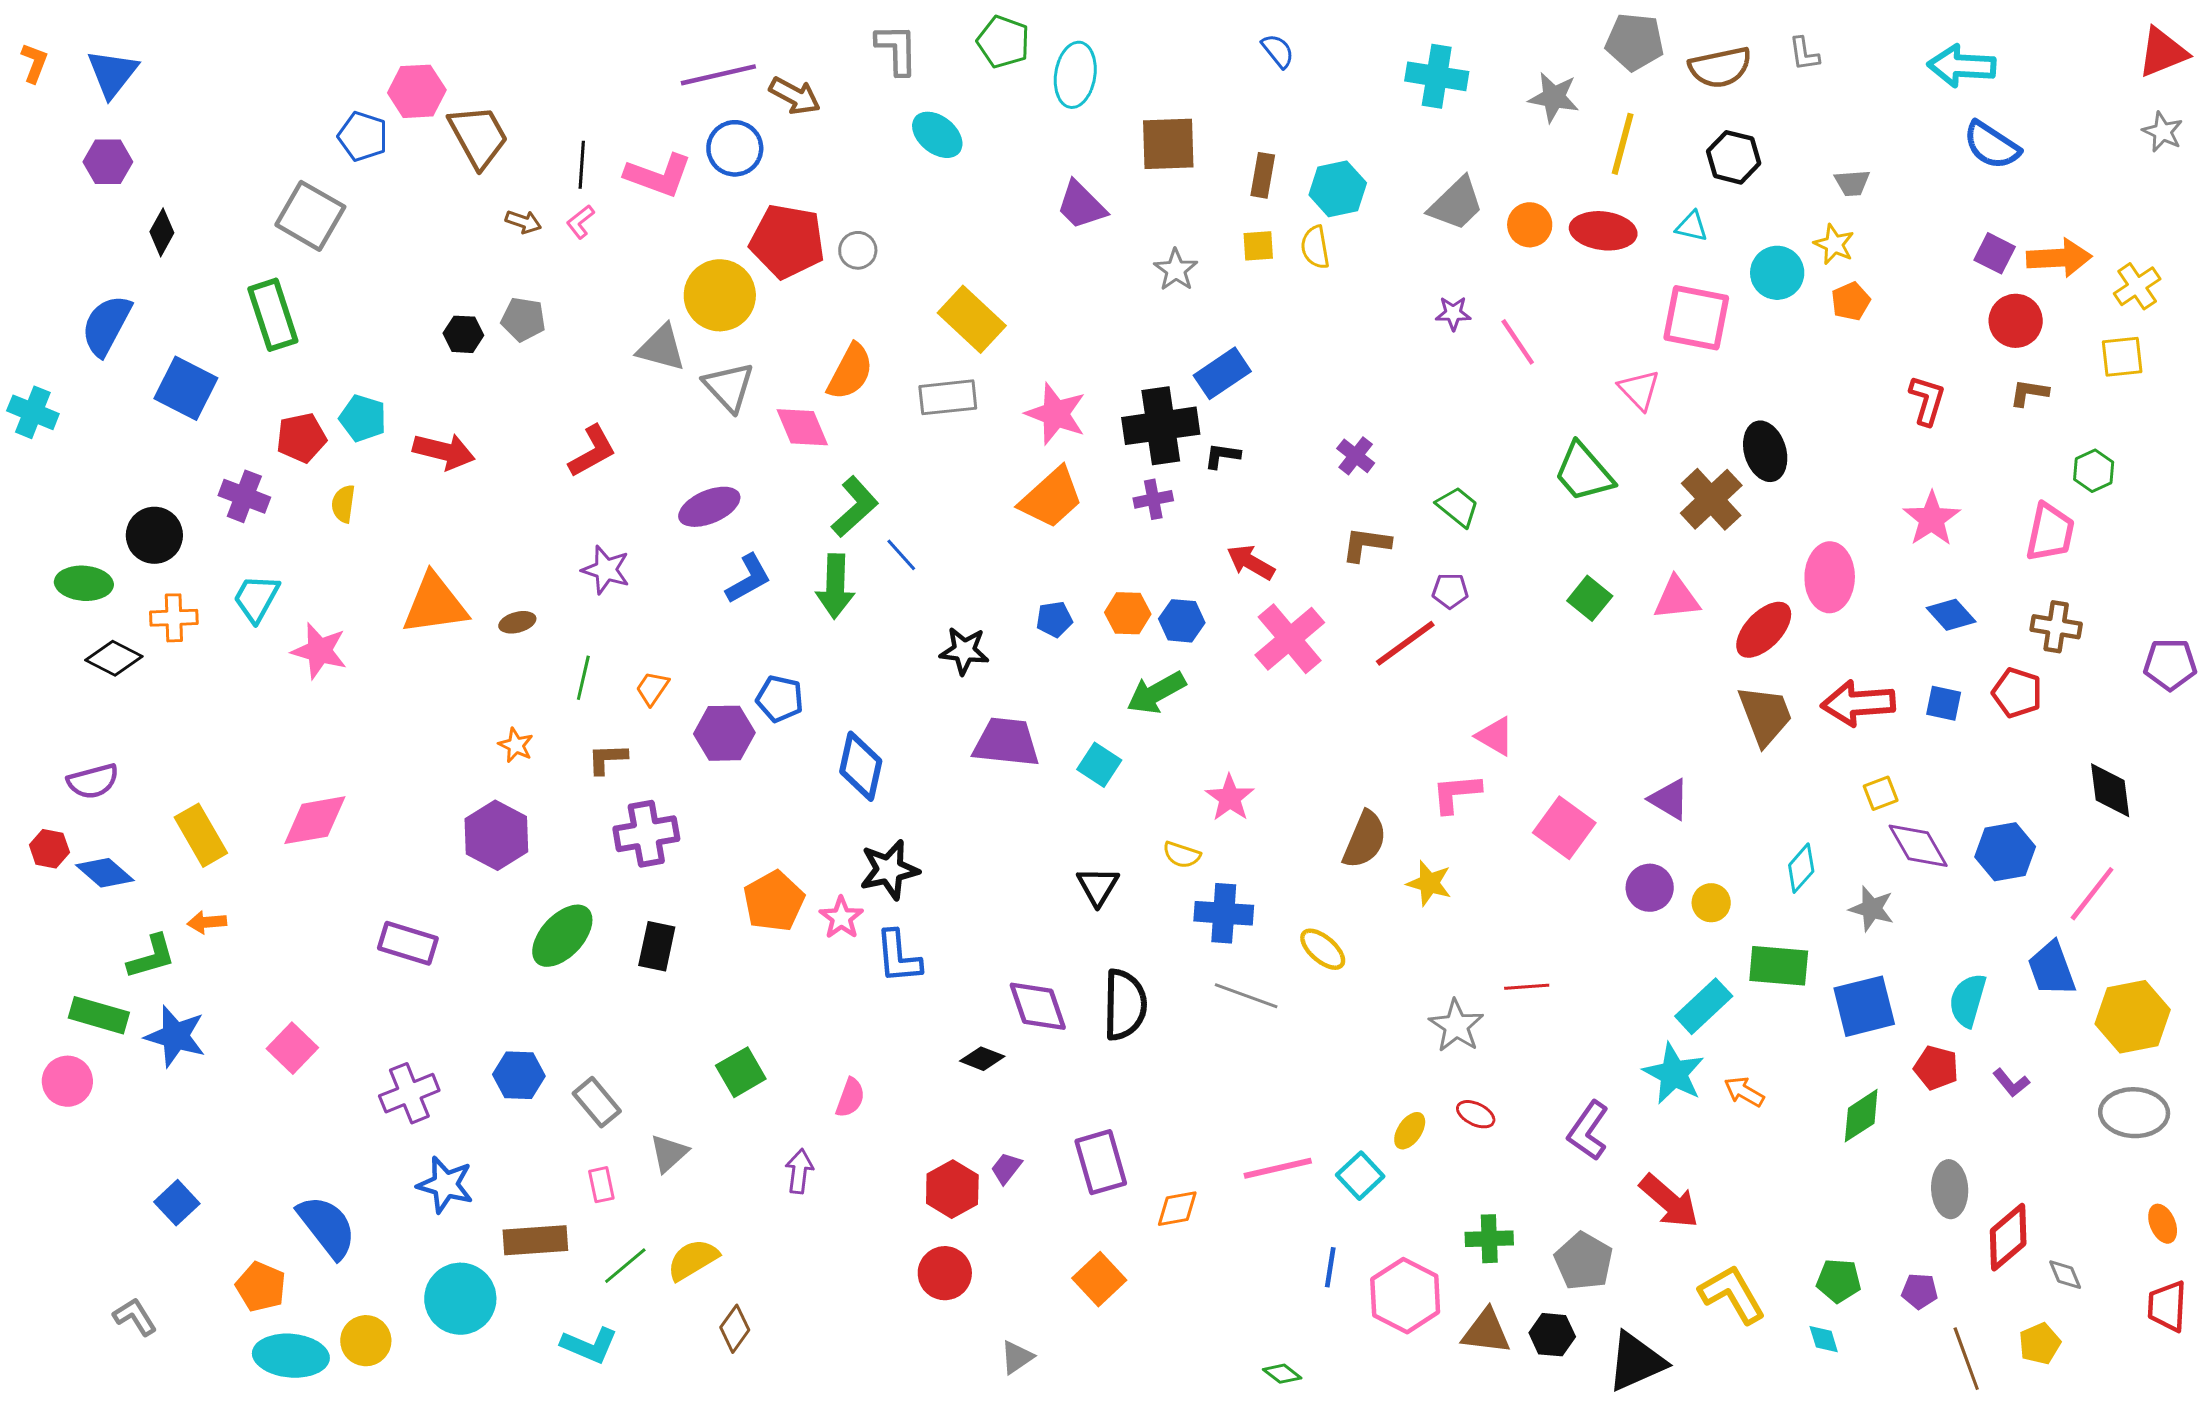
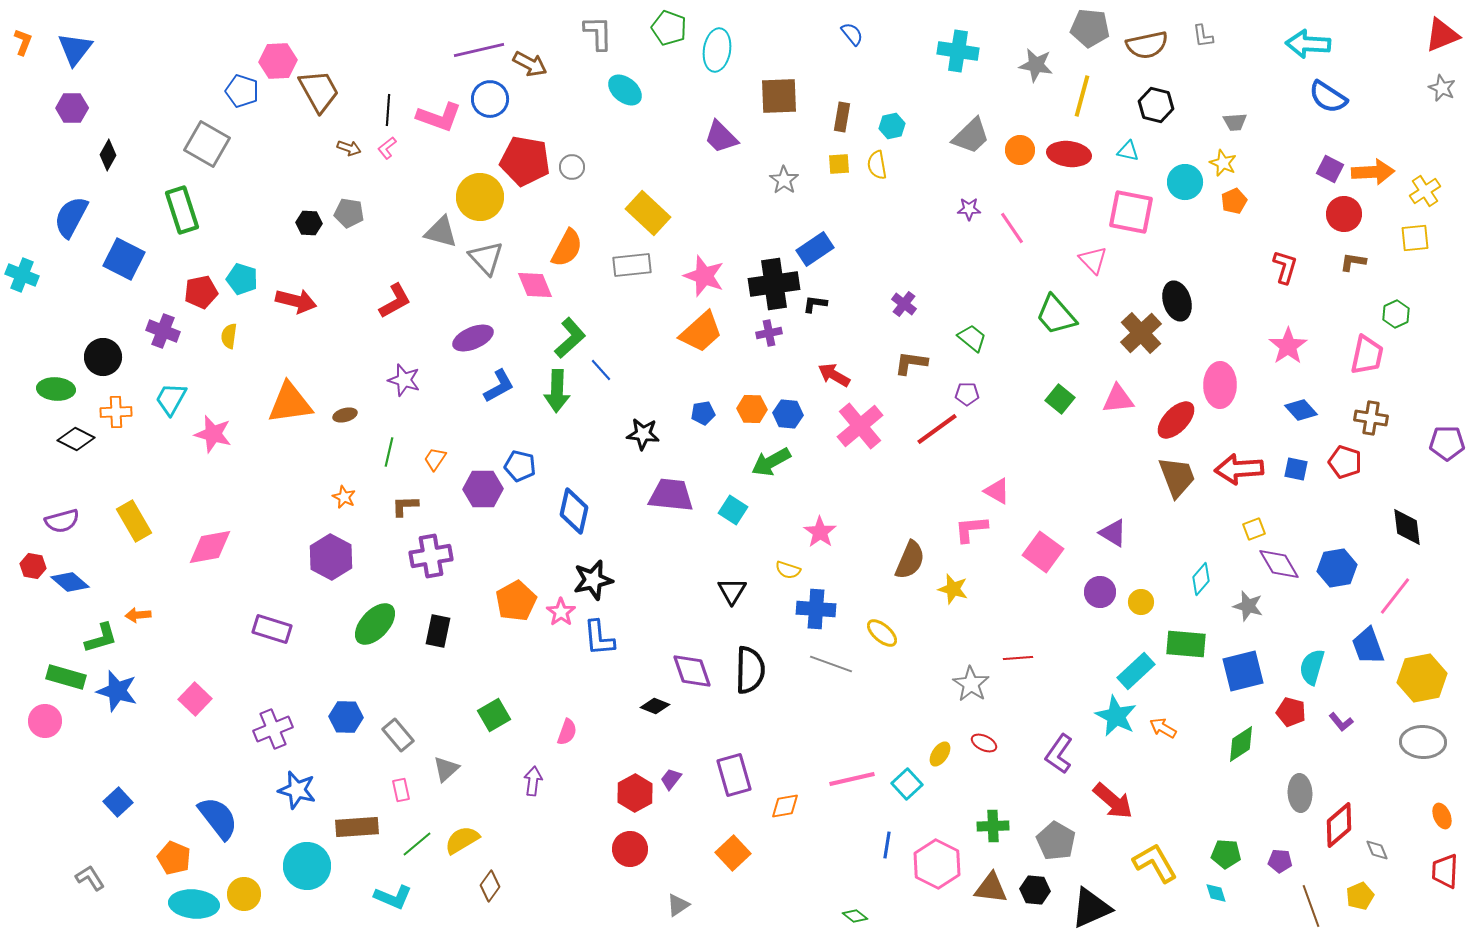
cyan hexagon: (1338, 189) -> (892, 126), size x0.7
yellow rectangle: (201, 835) -> (134, 521), moved

